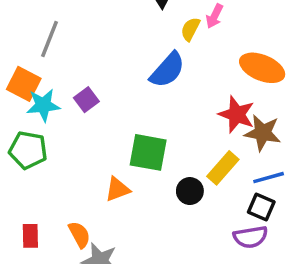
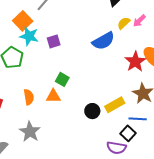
red star: (237, 114) -> (135, 62), moved
green square: (148, 152) -> (62, 79), moved, size x0.6
orange semicircle: (79, 235) -> (29, 97), moved

